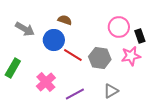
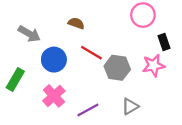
pink circle: (119, 27) -> (143, 15), moved
blue circle: (54, 40) -> (54, 60), moved
red line: (73, 55) -> (91, 53), moved

